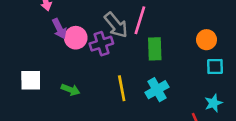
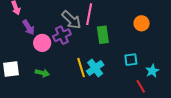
pink circle: (76, 38) -> (42, 43), moved
cyan square: (215, 67) -> (131, 60), moved
cyan cross: (157, 90) -> (95, 68), moved

